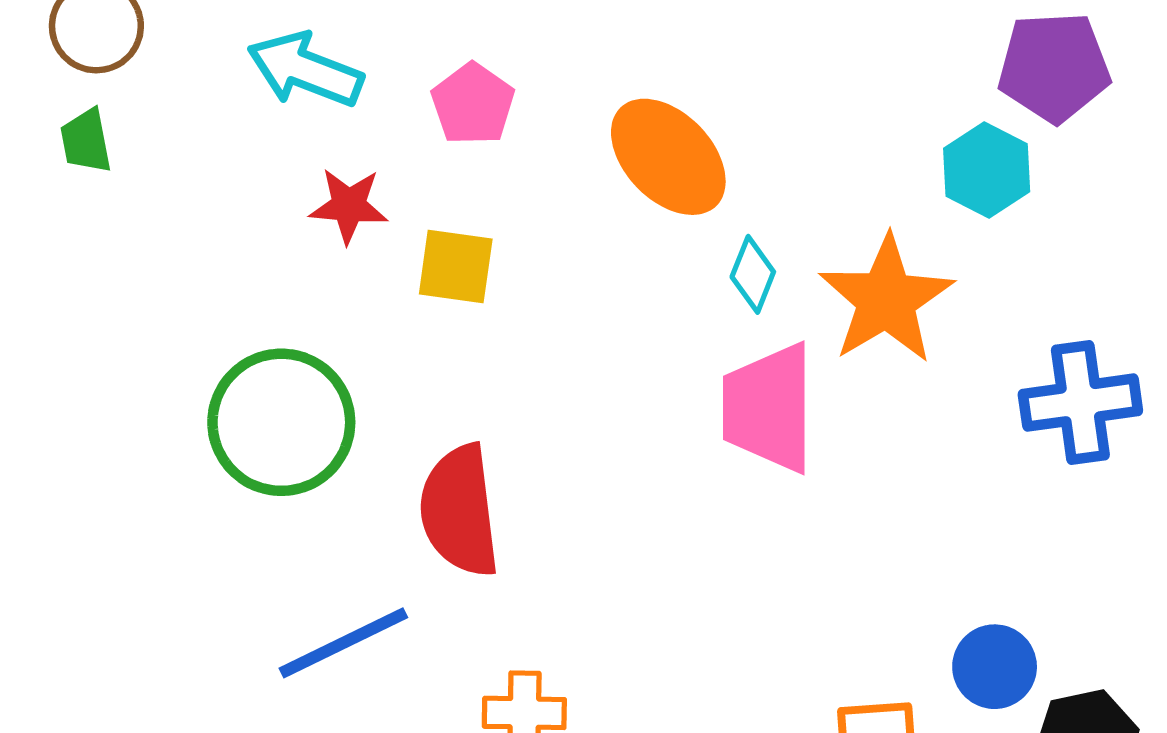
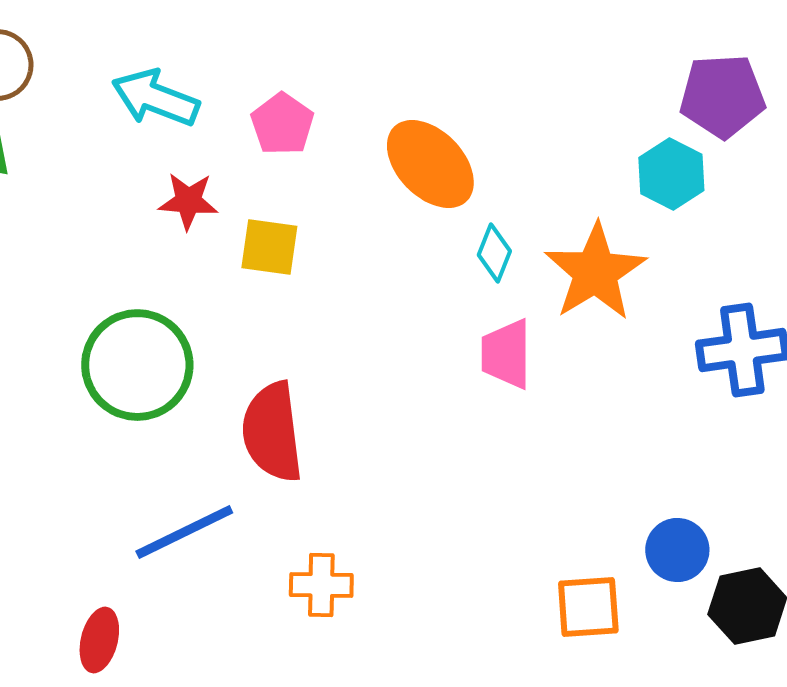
pink trapezoid: (769, 408) -> (506, 354), size x0.7

